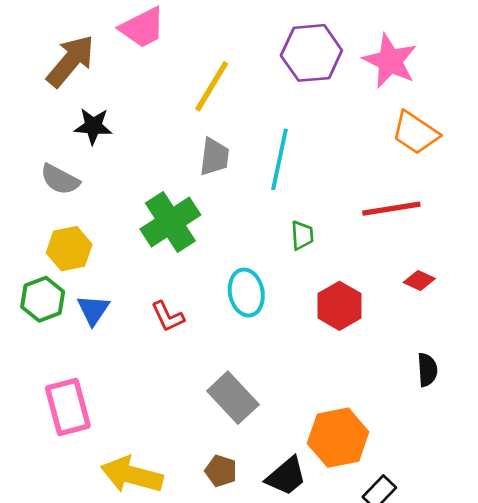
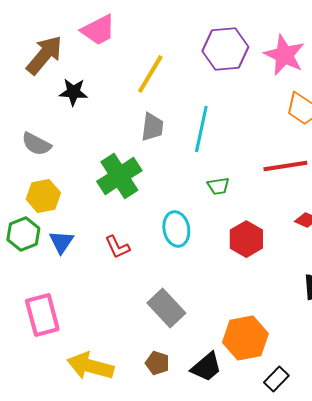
black star: (93, 126) -> (73, 92), moved
green trapezoid: (302, 235) -> (218, 186), turned 85

